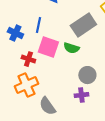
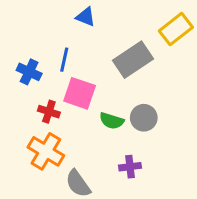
green semicircle: (71, 48) -> (112, 121), moved
gray circle: (87, 75) -> (144, 118), moved
orange cross: (26, 85) -> (46, 151), turned -35

